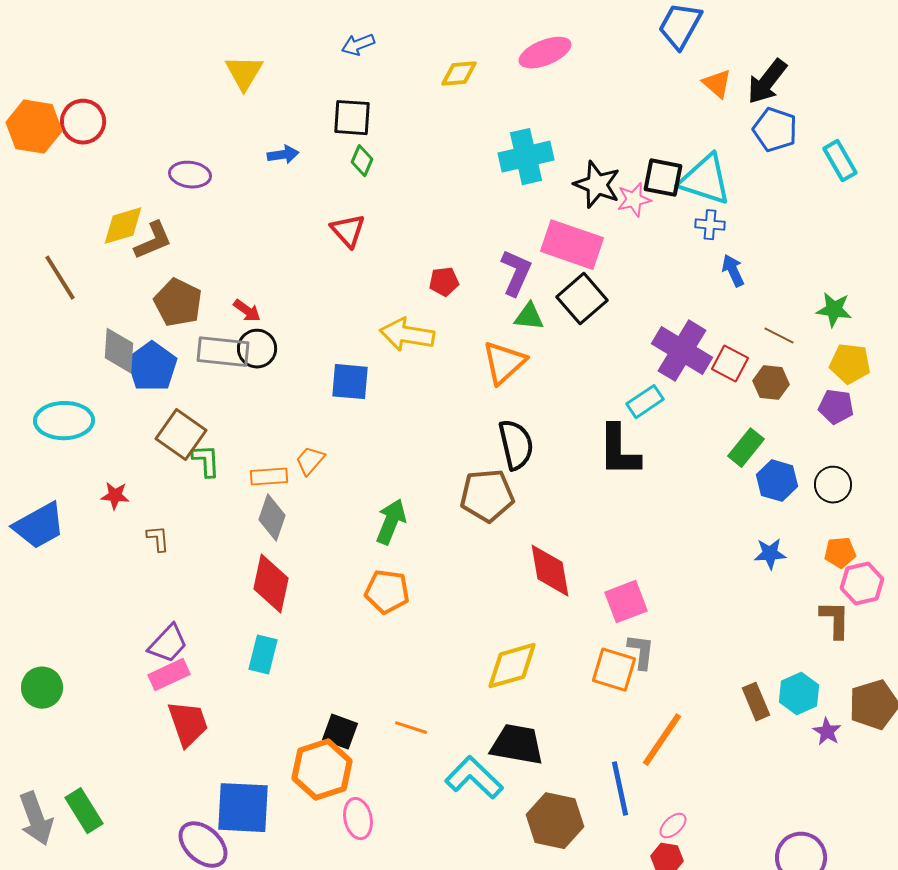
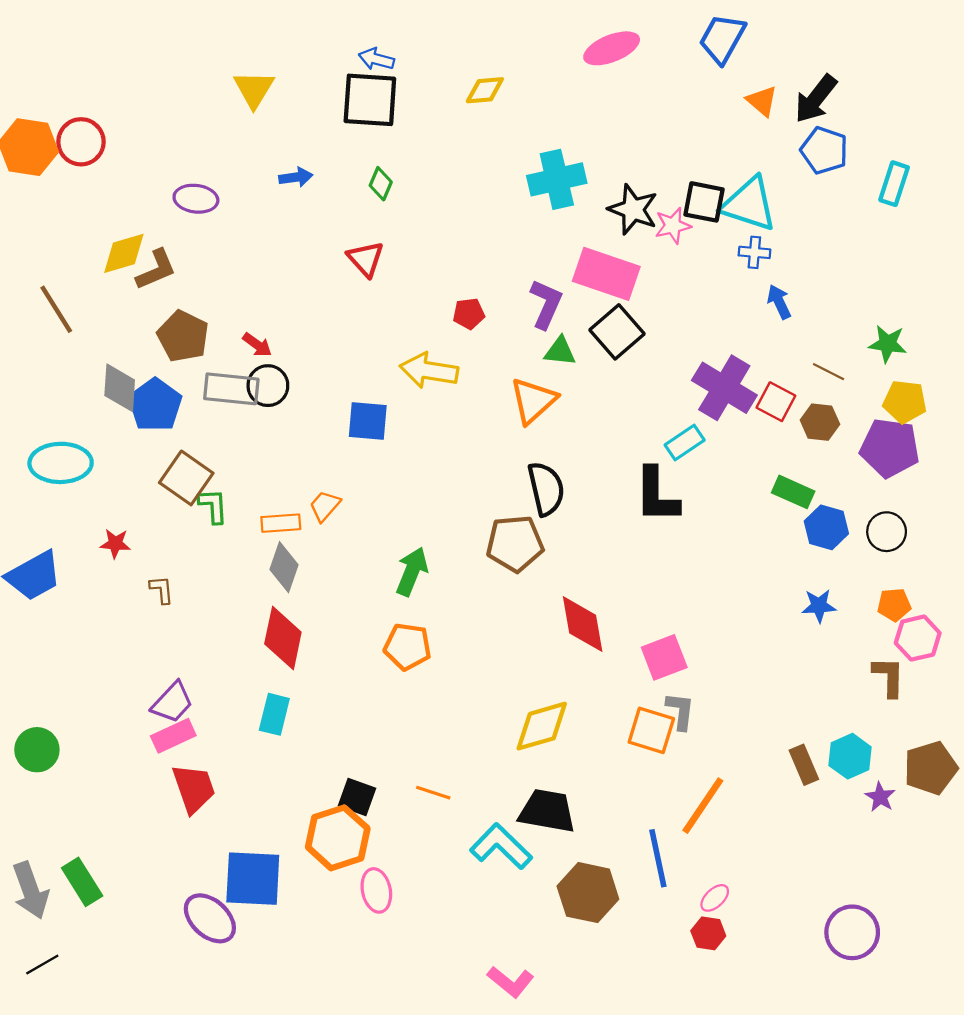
blue arrow: (358, 45) -> (376, 59), turned 36
pink ellipse: (545, 53) -> (612, 48), moved
black square: (352, 118) -> (370, 100), moved, size x1.4
cyan rectangle: (840, 161) -> (894, 184), turned 48
purple pentagon: (836, 407) -> (890, 448), size x1.6
green rectangle: (746, 448) -> (793, 492), turned 75

